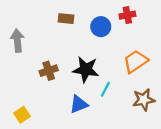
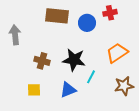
brown rectangle: (66, 19) -> (57, 16), size x1.6
brown cross: (49, 71) -> (42, 61), turned 35
yellow square: (22, 115) -> (34, 90), moved, turned 32

